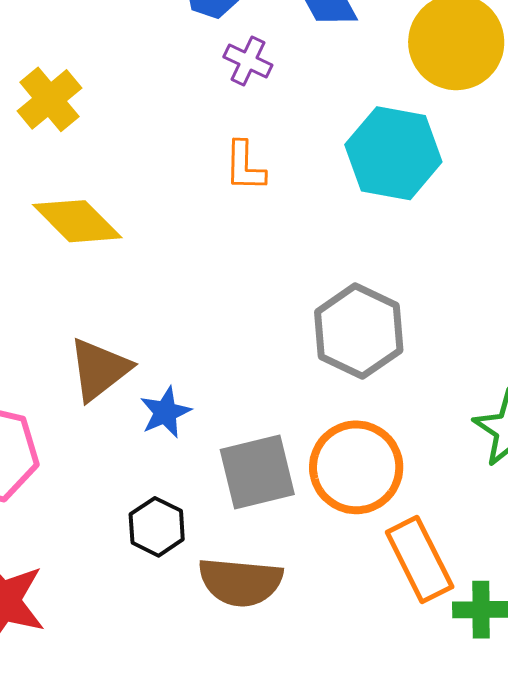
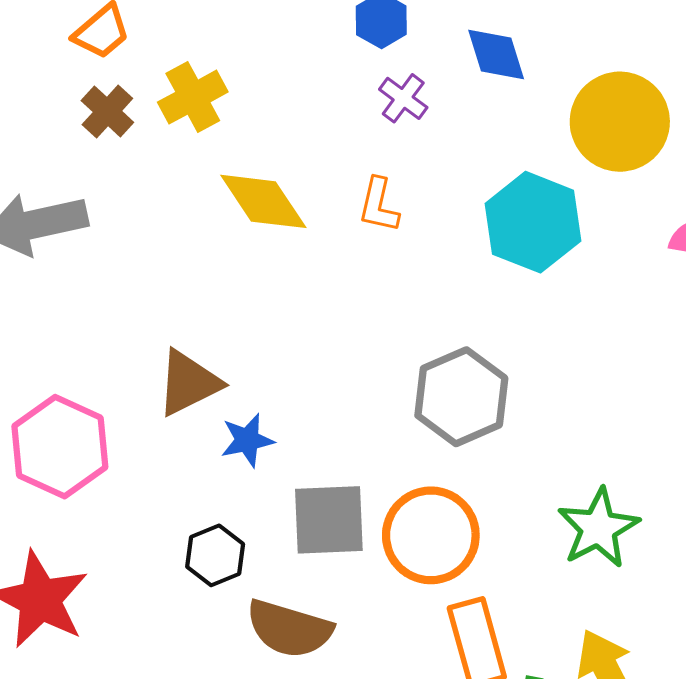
yellow diamond: (77, 221) -> (263, 201), moved

